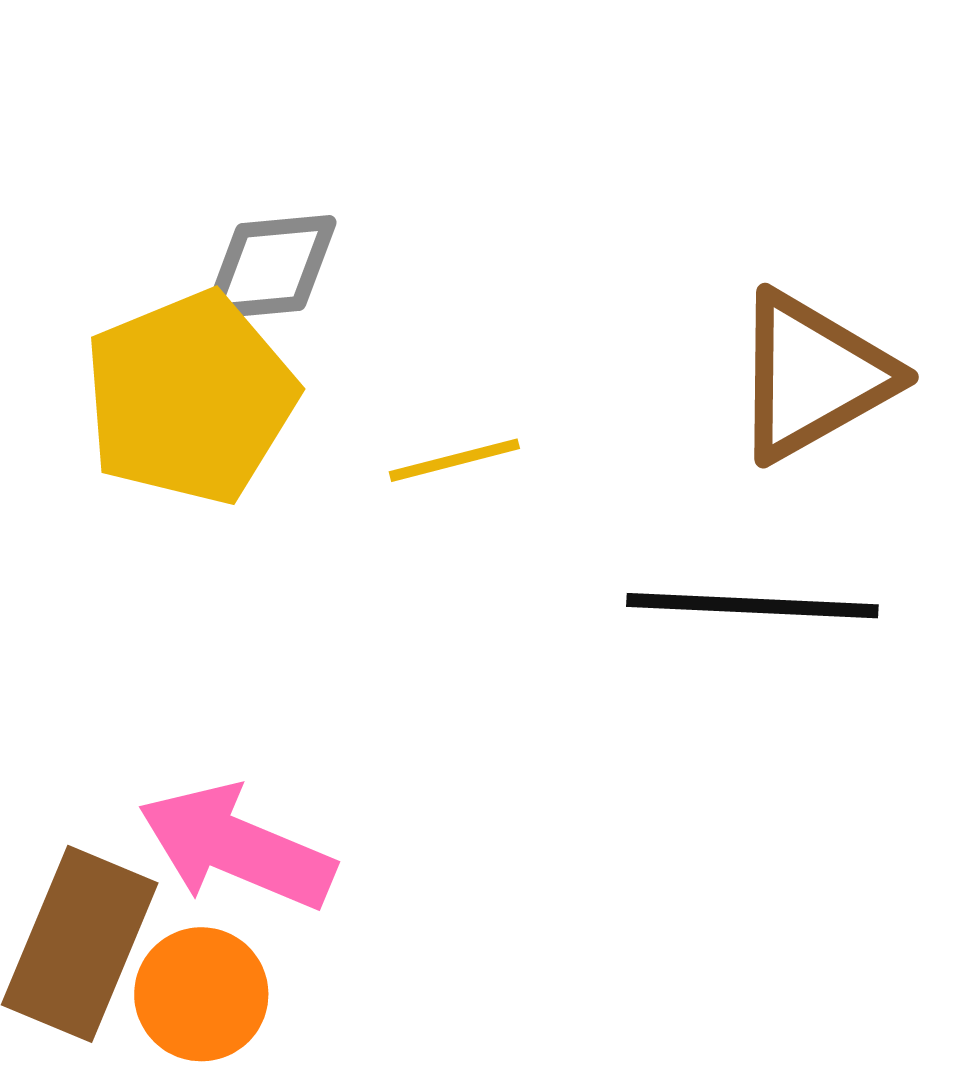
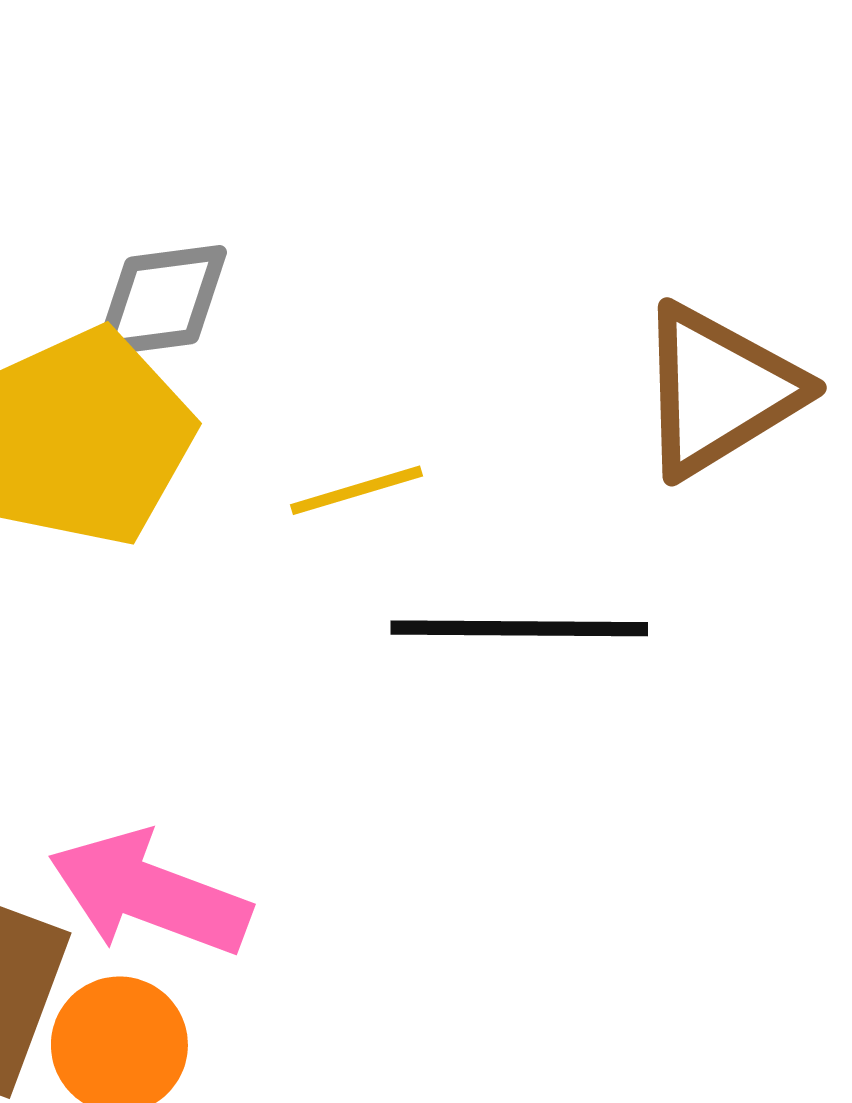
black line: (752, 606) -> (519, 628), moved

